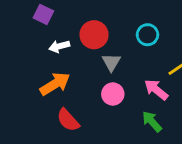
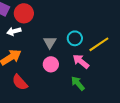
red circle: (94, 35) -> (24, 13), moved
cyan circle: (148, 35) -> (75, 38), moved

